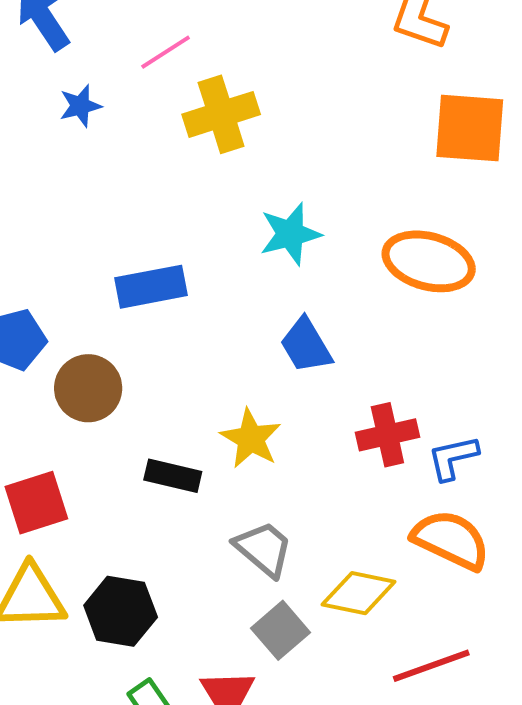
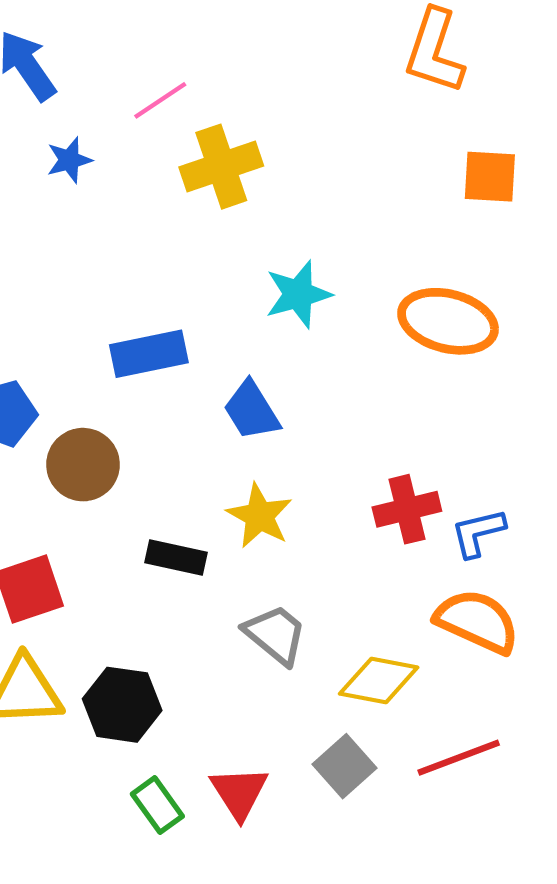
orange square: (470, 128) -> (490, 177), size x0.7
blue trapezoid: (306, 345) -> (252, 410), moved
gray square: (281, 630) -> (345, 766), moved

